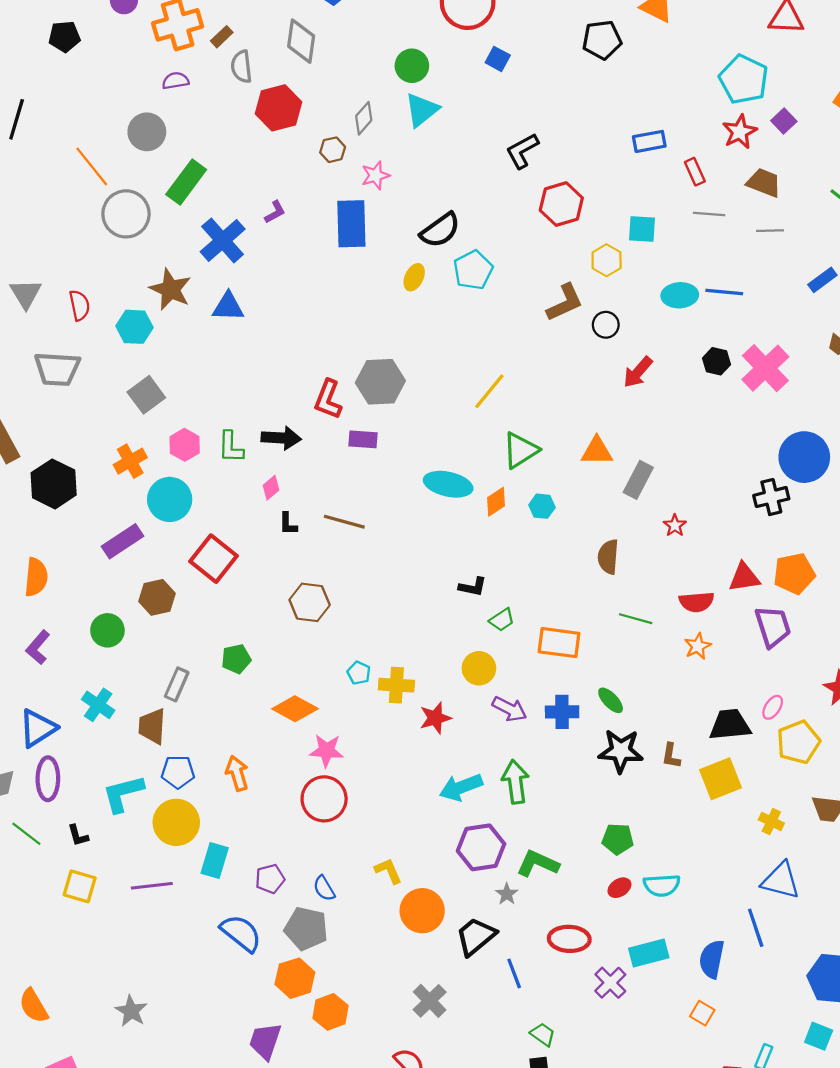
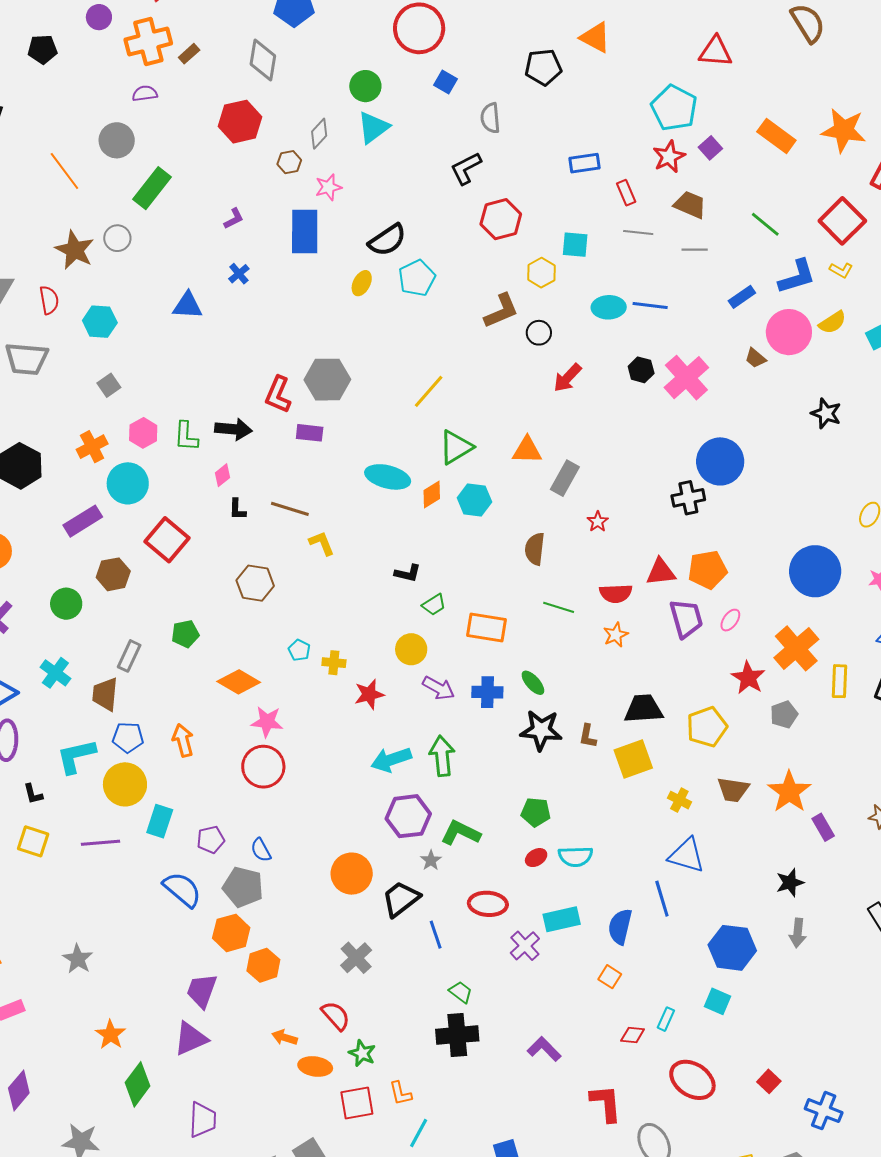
gray semicircle: (242, 67) -> (490, 118), moved
gray circle: (126, 214) -> (117, 238), moved, size x0.6
blue cross: (223, 240) -> (239, 274), moved, size x0.5
brown star: (170, 289) -> (75, 250), moved
gray square: (146, 395) -> (109, 385), size x0.7
cyan hexagon: (542, 506) -> (474, 500), size x1.4
yellow cross: (396, 685) -> (334, 663), size x0.7
pink ellipse: (773, 707) -> (730, 620), moved
yellow L-shape: (388, 871) -> (322, 543), moved

